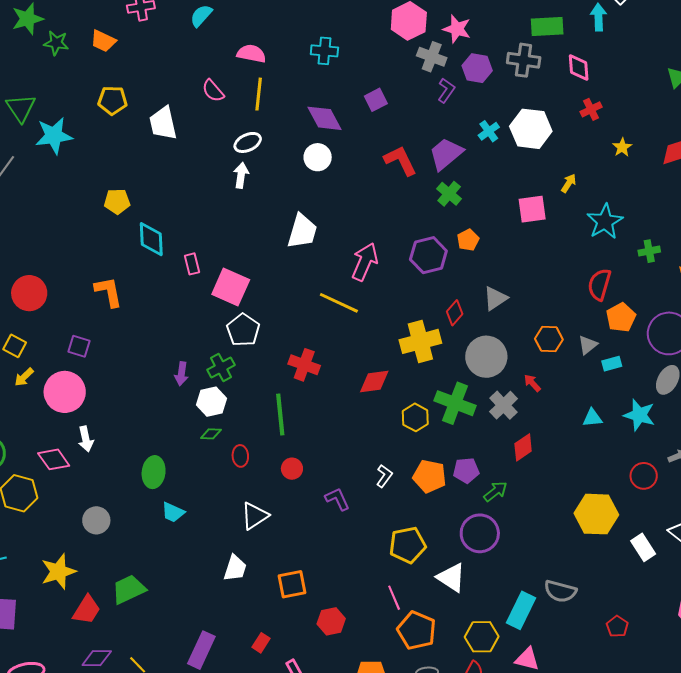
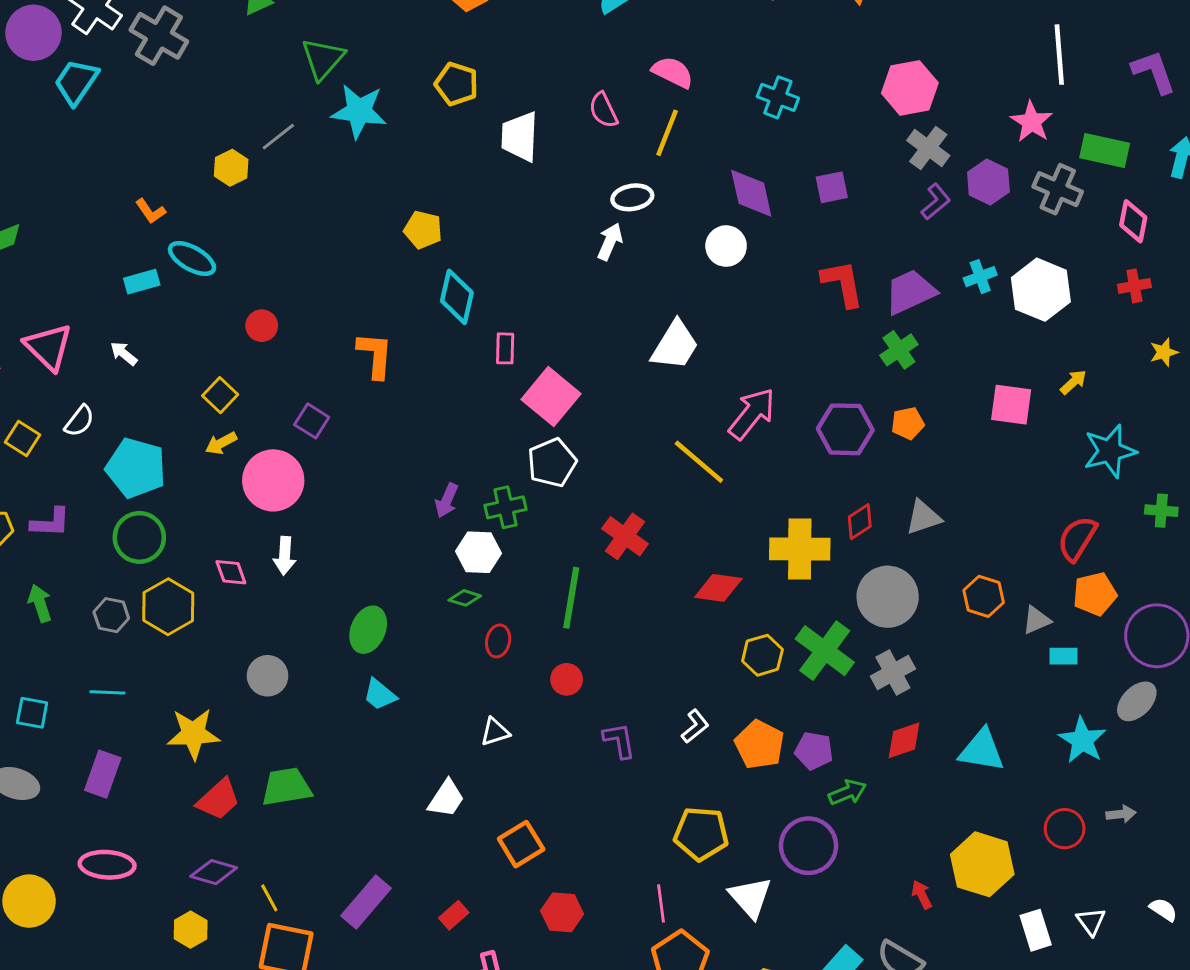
pink star: (457, 29) -> (1032, 122), moved
red circle: (29, 293) -> (262, 326), size x0.6
red arrow: (532, 383) -> (922, 895), moved
cyan triangle: (592, 418) -> (982, 750), moved, size x1.6
pink diamond: (54, 459) -> (231, 572), size x0.7
white triangle: (255, 516) -> (495, 732), size x0.7
orange square: (292, 584) -> (521, 844), turned -36

